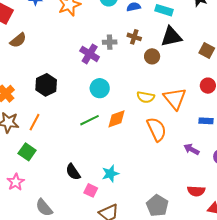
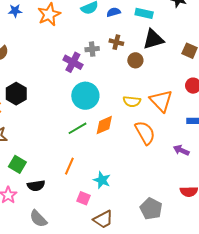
black hexagon: (46, 85) -> (16, 94), moved
cyan circle: (100, 88) -> (85, 96), size x1.4
orange line: (34, 122) -> (69, 166), moved
black semicircle: (73, 172) -> (36, 186), moved, turned -60
cyan star: (110, 174) -> (102, 180), turned -30

